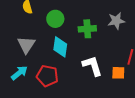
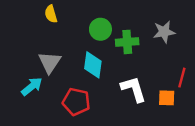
green circle: (55, 19) -> (100, 29), moved
cyan arrow: (19, 73) -> (32, 86), moved

